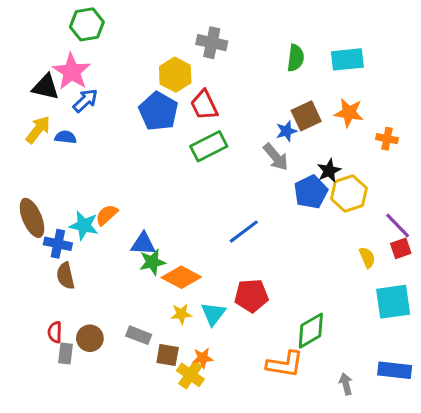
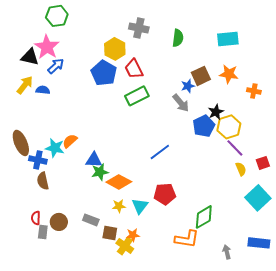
green semicircle: (296, 58) -> (178, 38), moved
purple line: (398, 225) -> (235, 148), moved
cyan square: (393, 302) -> (258, 198), turned -35

